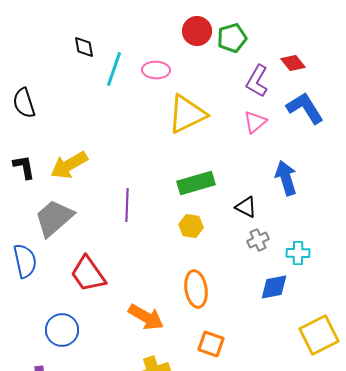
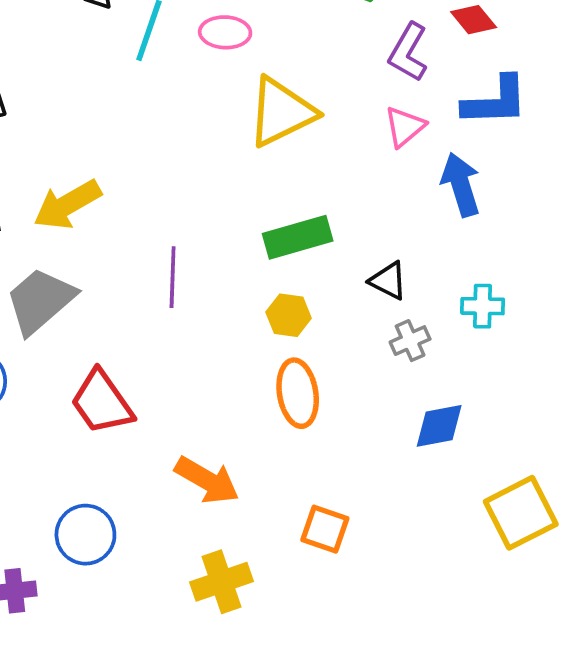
blue L-shape: (305, 108) -> (495, 101), turned 120
blue arrow: (286, 178) -> (461, 185), moved
cyan cross: (298, 253) -> (483, 306), moved
orange ellipse: (196, 289) -> (298, 393), moved
blue circle: (62, 330) -> (85, 535), moved

